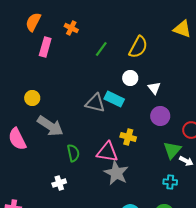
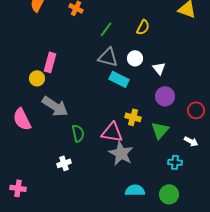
pink rectangle: (45, 47) -> (50, 62), moved
yellow semicircle: (138, 47) -> (143, 27), size x0.7
gray triangle: (95, 103) -> (108, 57), moved
green triangle: (172, 150) -> (160, 130), moved

